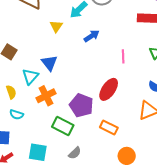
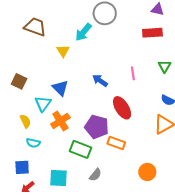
blue arrow: (92, 36) -> (100, 81), moved, turned -105
red ellipse: (109, 89) -> (122, 108), turned -60
orange rectangle: (109, 127) -> (116, 143), moved

